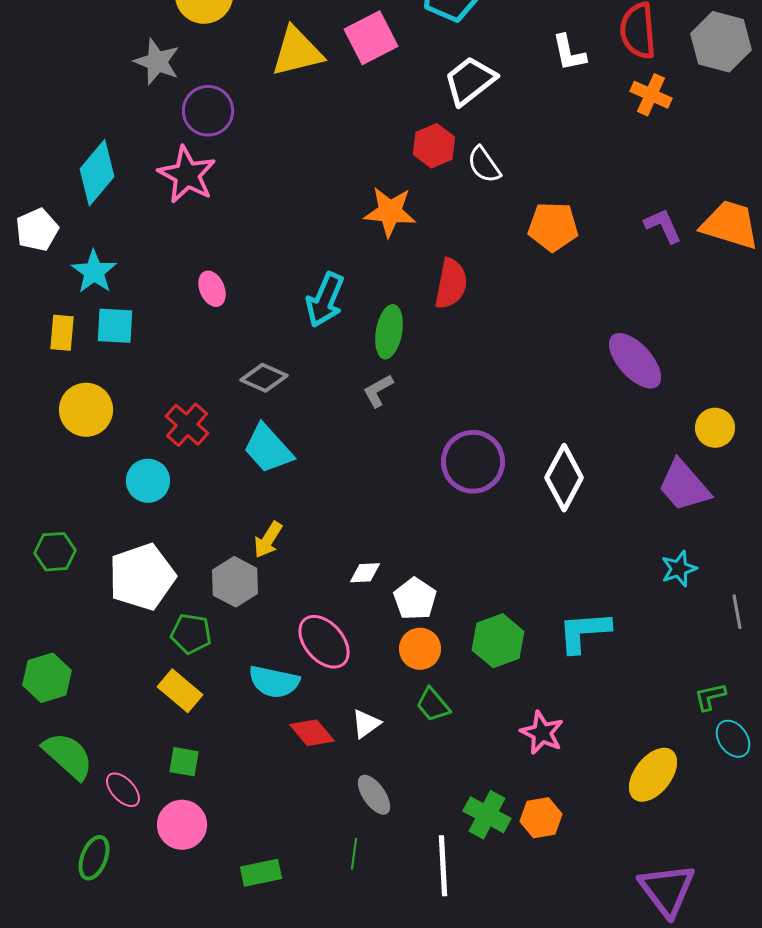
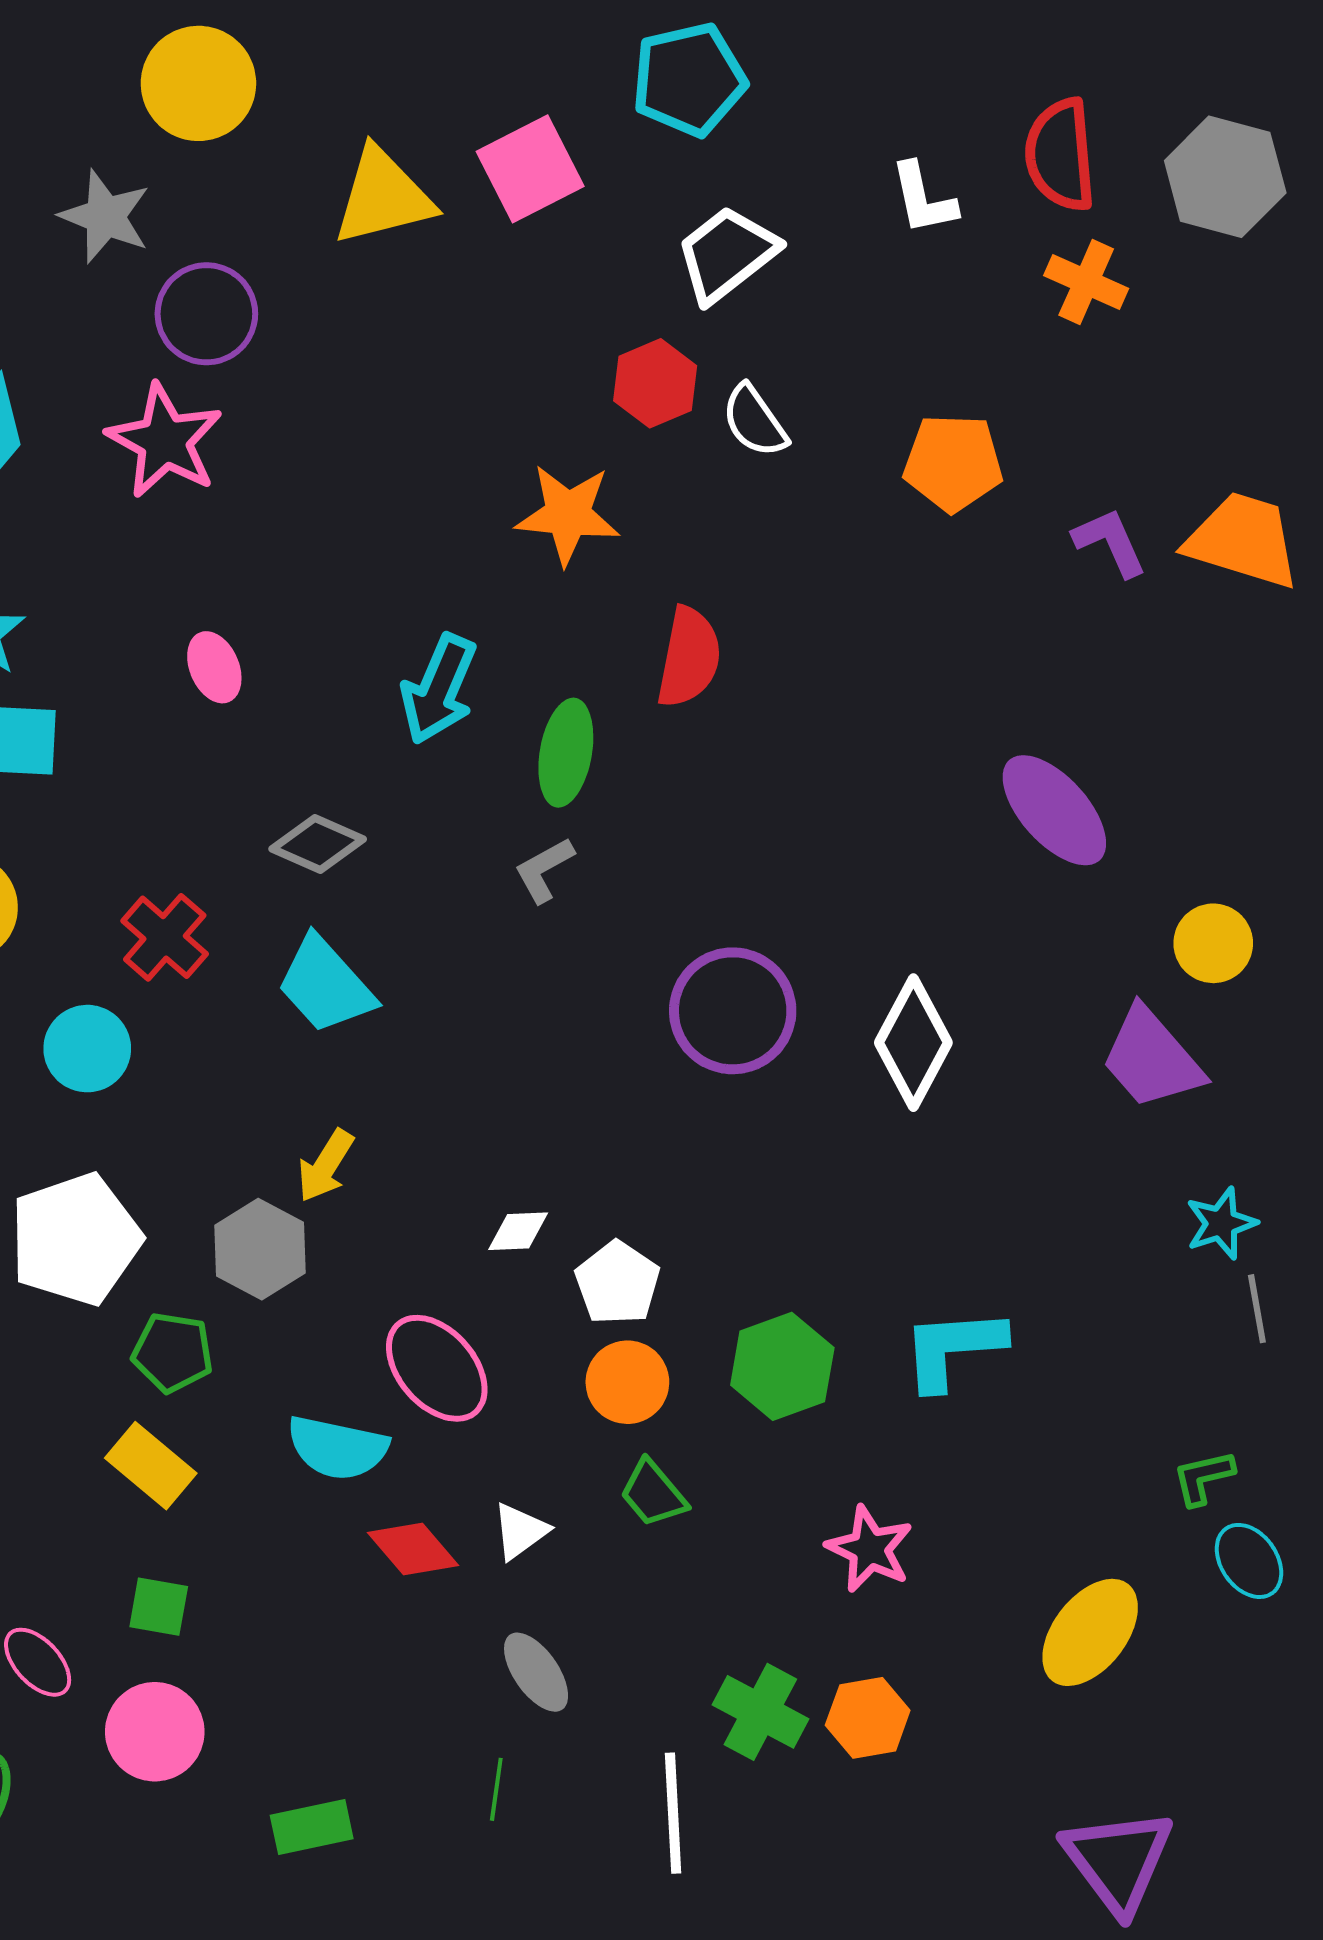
orange pentagon: (553, 227) -> (953, 463), moved
cyan star: (679, 569) -> (1221, 1223), moved

